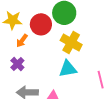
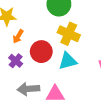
red circle: (41, 24) -> (41, 52), moved

